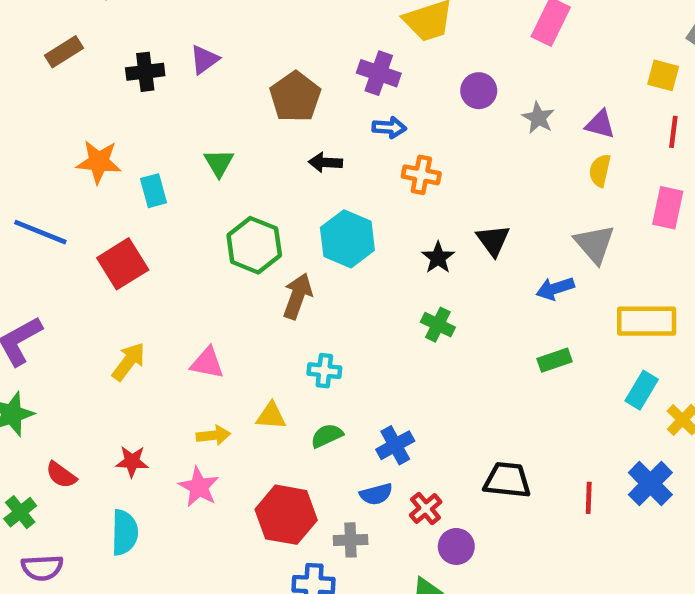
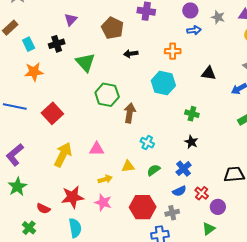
black cross: (145, 72) -> (57, 44), moved
blue arrow: (389, 128) -> (194, 30), moved
green triangle: (219, 163) -> (85, 62), size x1.5
cyan rectangle: (154, 191) -> (29, 44), moved
cyan hexagon: (347, 239) -> (163, 83), moved
black triangle: (493, 240) -> (209, 73), turned -35
black star: (438, 258) -> (191, 142), moved
yellow arrow: (129, 362) -> (63, 155), size x1.4
cyan cross: (324, 371) -> (147, 143), turned 32
red star: (132, 461) -> (73, 197), size x1.6

